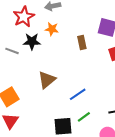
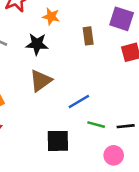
black star: (32, 41) -> (37, 44), moved
green line: (84, 117) -> (96, 125), moved, turned 48

